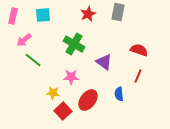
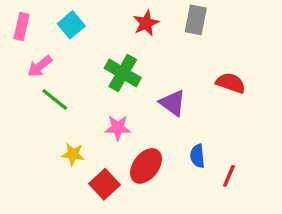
cyan square: (43, 15) -> (71, 25), turned -35
red line: (138, 76) -> (229, 176), moved
yellow star: (53, 93) -> (73, 154), moved

